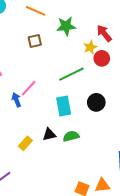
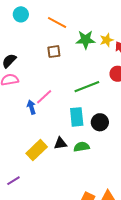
yellow star: (90, 47) -> (107, 40), moved
black circle: (96, 102) -> (100, 122), moved
yellow rectangle: (25, 143) -> (37, 150), size x1.5

